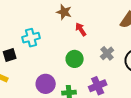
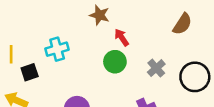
green circle: (75, 59) -> (115, 62), moved

